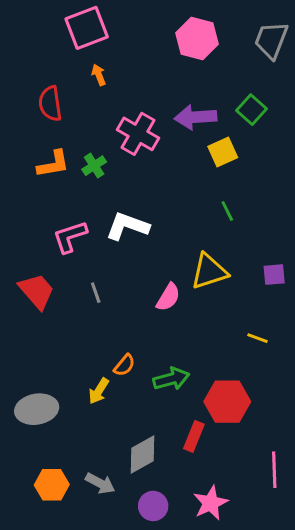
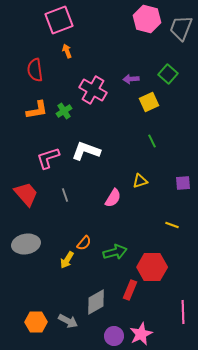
pink hexagon: (197, 39) -> (147, 19), moved
purple arrow: (195, 117) -> (131, 79), size x0.6
yellow triangle: (209, 271) -> (140, 181), size x0.6
gray ellipse: (37, 409) -> (26, 244), moved
purple circle: (153, 506) -> (114, 336), moved

